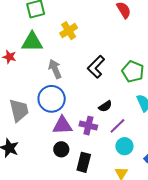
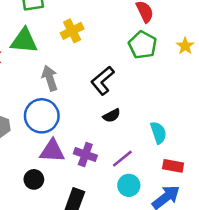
green pentagon: (133, 71) -> (143, 45), moved
black semicircle: (105, 106) -> (112, 116), moved
black circle: (61, 149) -> (34, 179), moved

